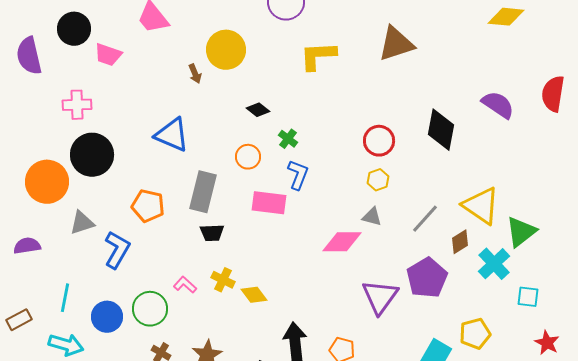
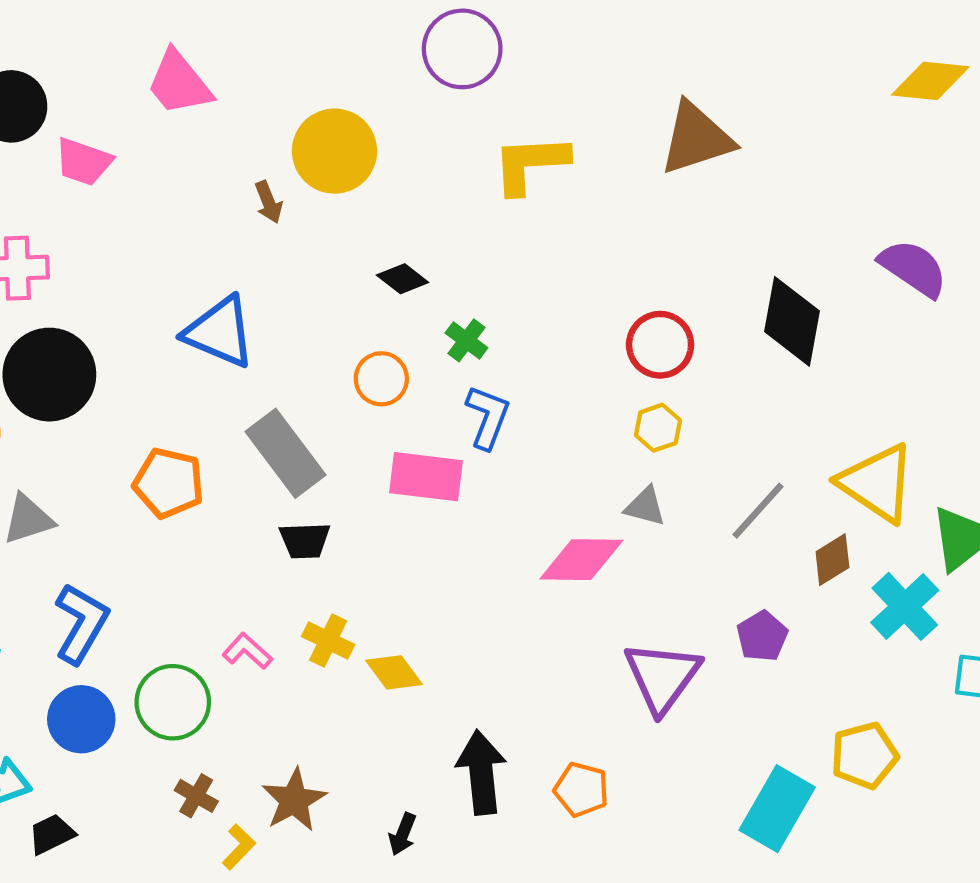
gray rectangle: (203, 192) -> (286, 453), turned -51
blue L-shape: (117, 250) -> (81, 623), moved
purple pentagon: (427, 278) -> (762, 636), size x0.6

